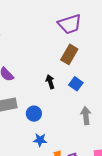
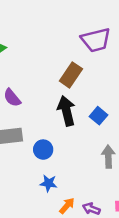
brown rectangle: (69, 54) -> (71, 75), moved
black arrow: (50, 82) -> (66, 111), size x1.6

